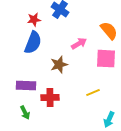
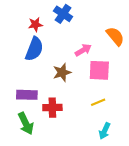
pink square: (106, 59) -> (99, 70), moved
green arrow: (25, 113) -> (26, 124), size x1.5
cyan arrow: (109, 120) -> (105, 131), moved

